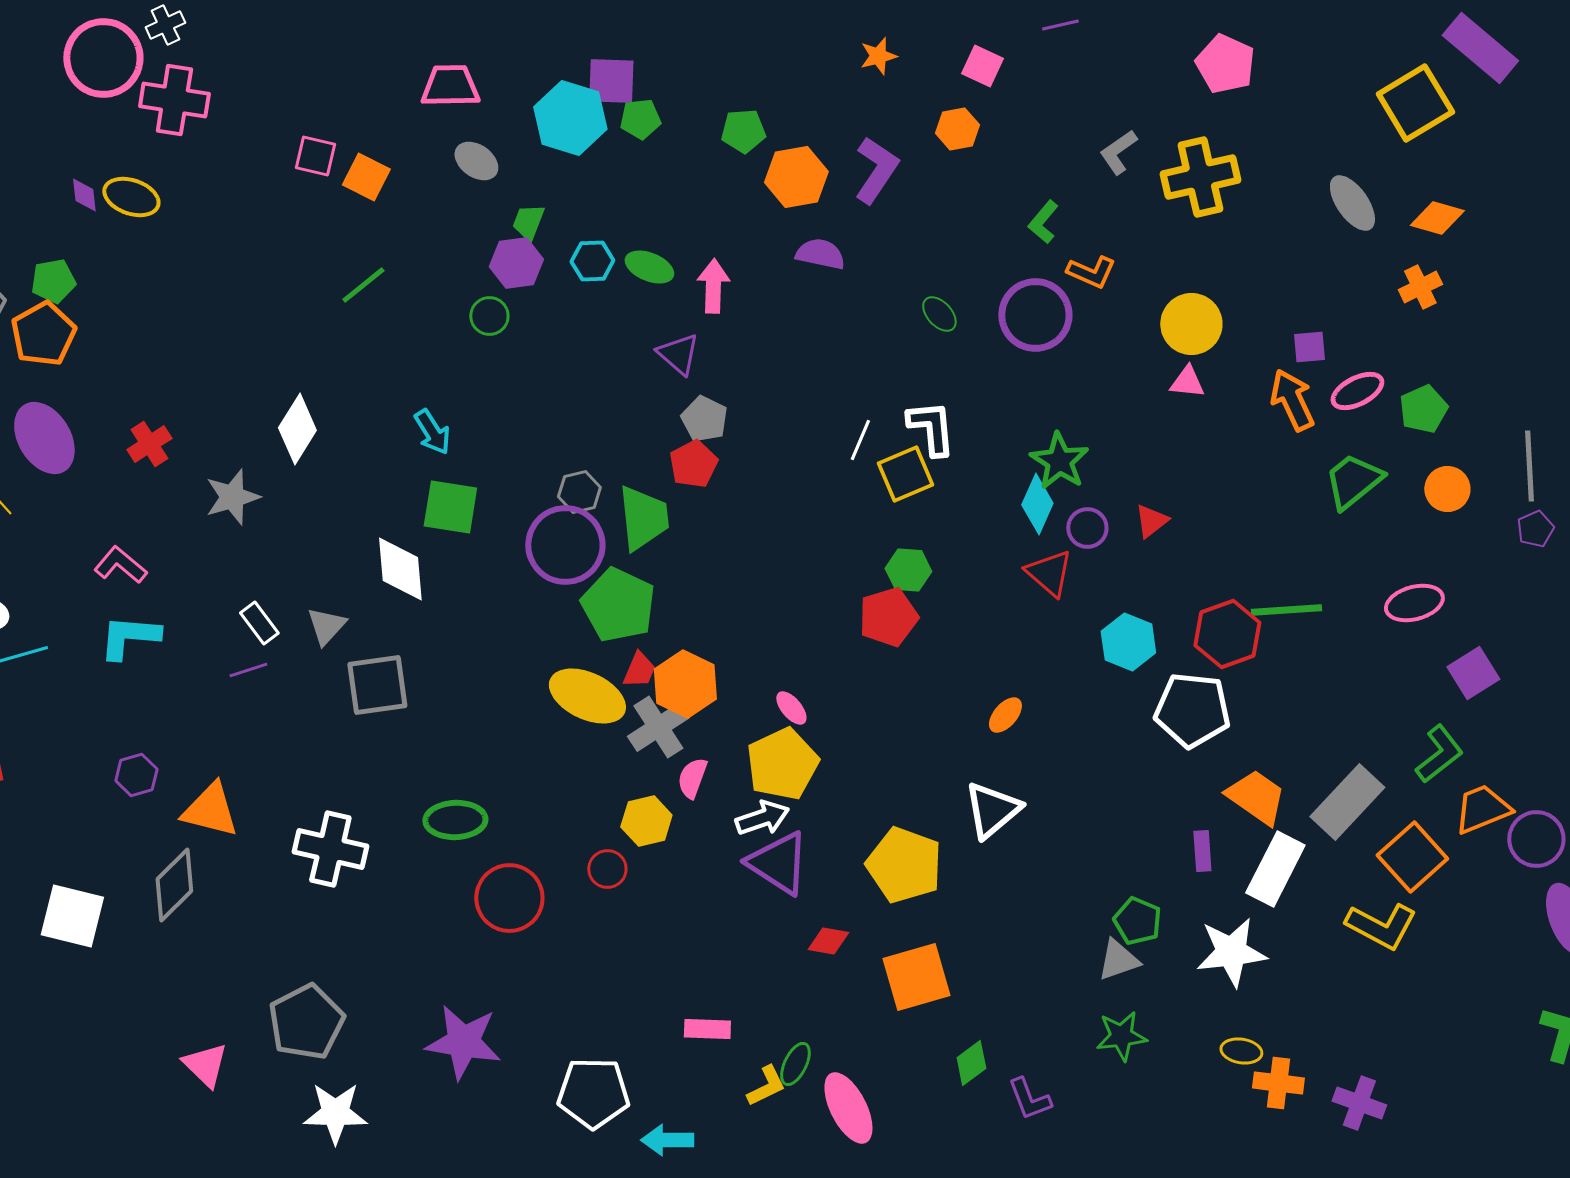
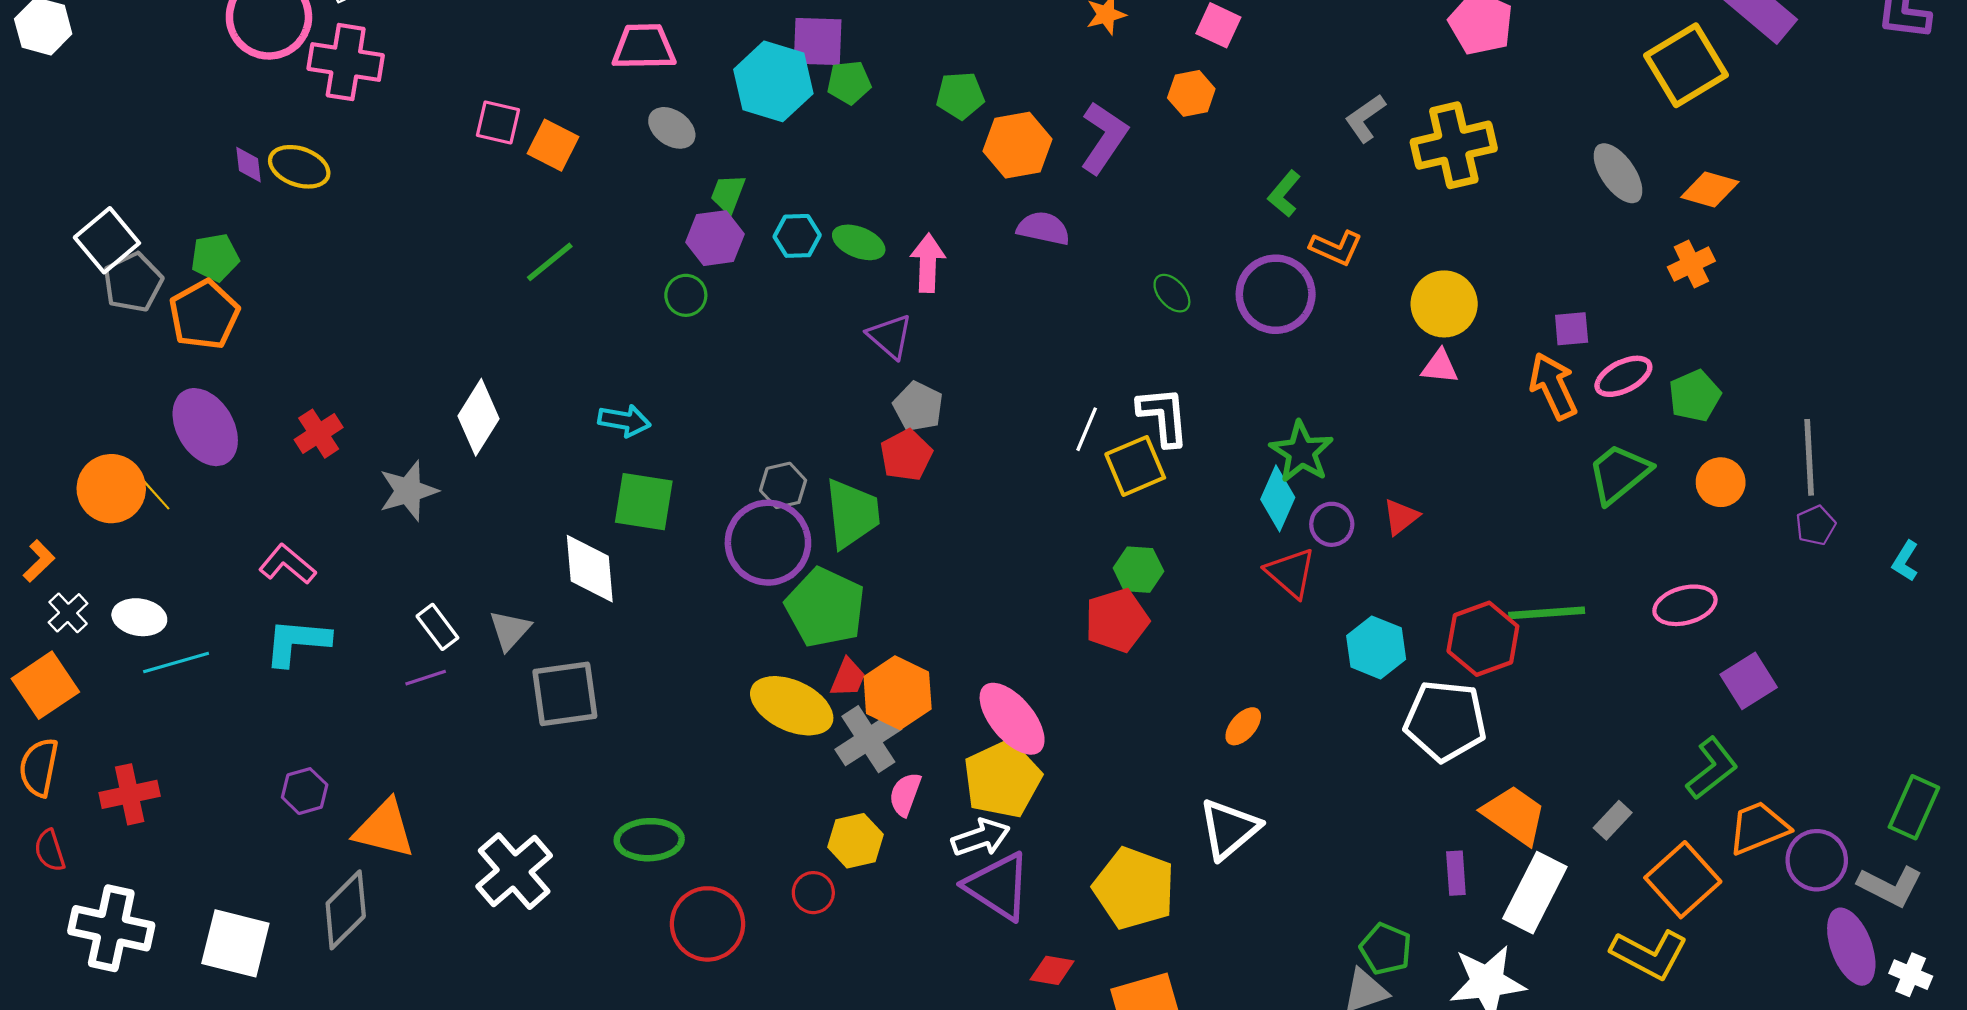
cyan arrow: (432, 432) -> (624, 421), turned -48
pink ellipse: (791, 708) -> (1012, 719), size x2.0
gray rectangle: (1347, 802) -> (1613, 820), size x0.5
white cross: (330, 849) -> (514, 871), turned 36

